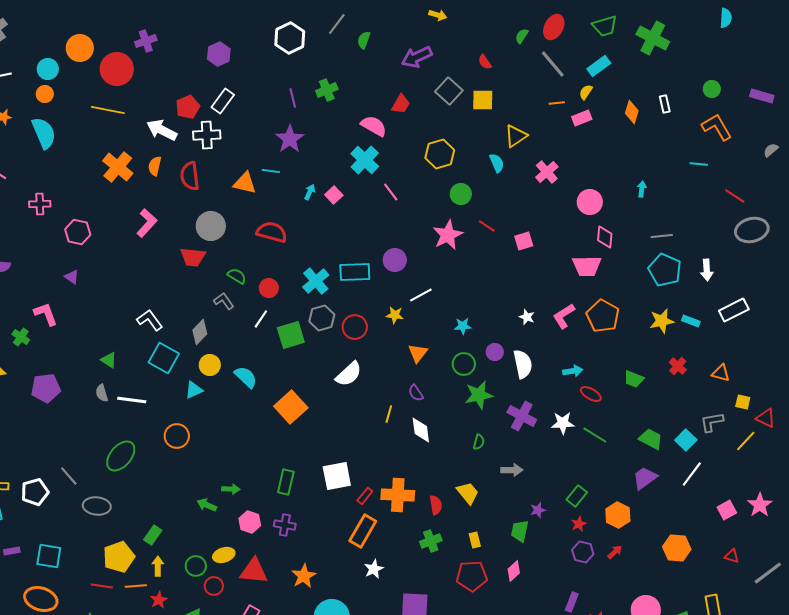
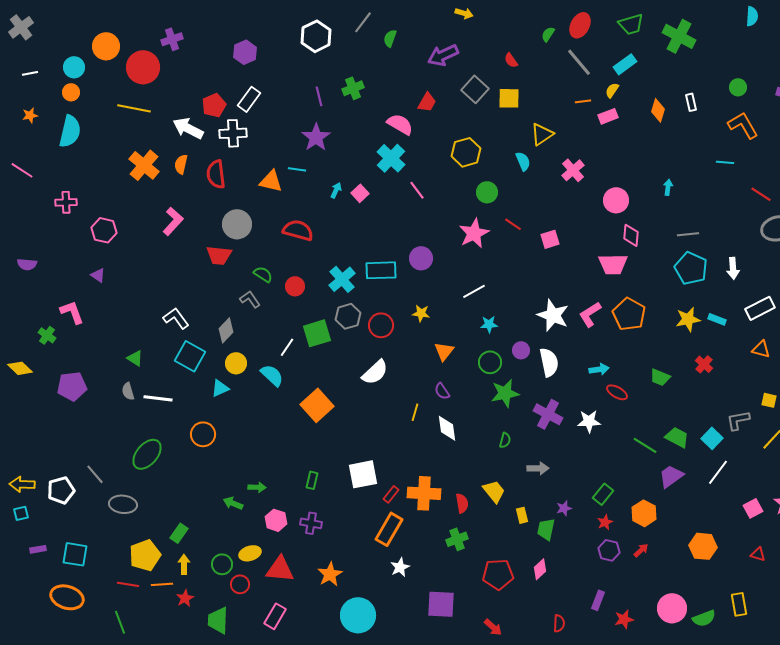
cyan semicircle: (44, 133) -> (70, 131), turned 36
white line: (421, 295) -> (474, 291), moved
white star: (527, 317) -> (553, 315), size x2.0
white line: (261, 319) -> (287, 347), moved
orange triangle: (721, 373) -> (761, 349), moved
green line: (595, 435) -> (645, 445), moved
green rectangle: (286, 482) -> (312, 480), size x0.7
yellow rectangle: (475, 540) -> (522, 515), moved

